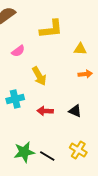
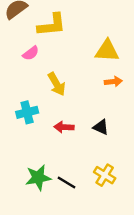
yellow L-shape: (51, 29) -> (52, 25), moved
yellow triangle: (80, 49) -> (107, 51), size x1.5

